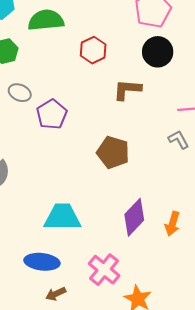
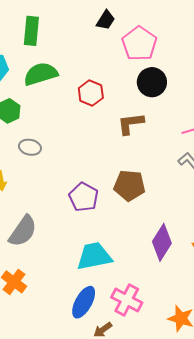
purple pentagon: (52, 114) -> (84, 197), moved
blue ellipse: (42, 262) -> (84, 302), turned -56
pink cross: (104, 270) -> (127, 300), moved

